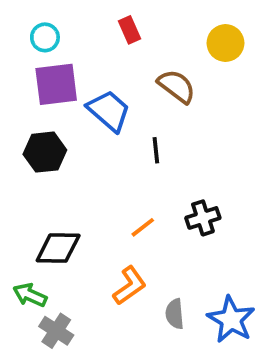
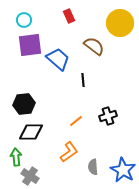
yellow circle: (225, 43) -> (120, 23), size x1.4
black hexagon: (45, 152) -> (24, 104), moved
green arrow: (30, 295) -> (16, 157), turned 60

